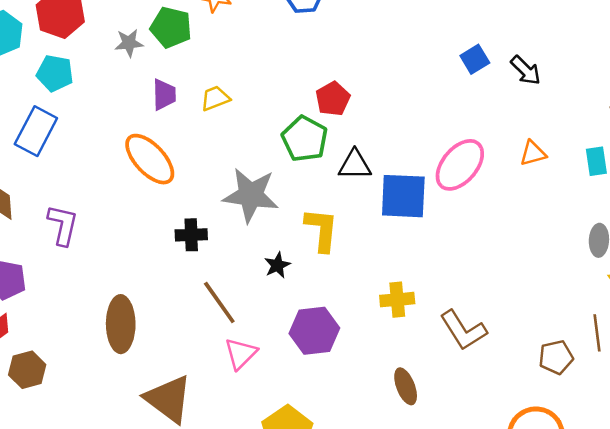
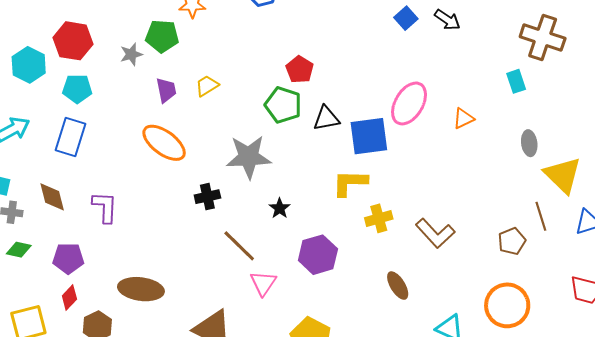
orange triangle: (533, 153) -> (463, 119), moved
yellow L-shape: (322, 230) -> (350, 183), moved, turned -84
brown ellipse: (121, 324) -> (141, 289), moved, turned -72

